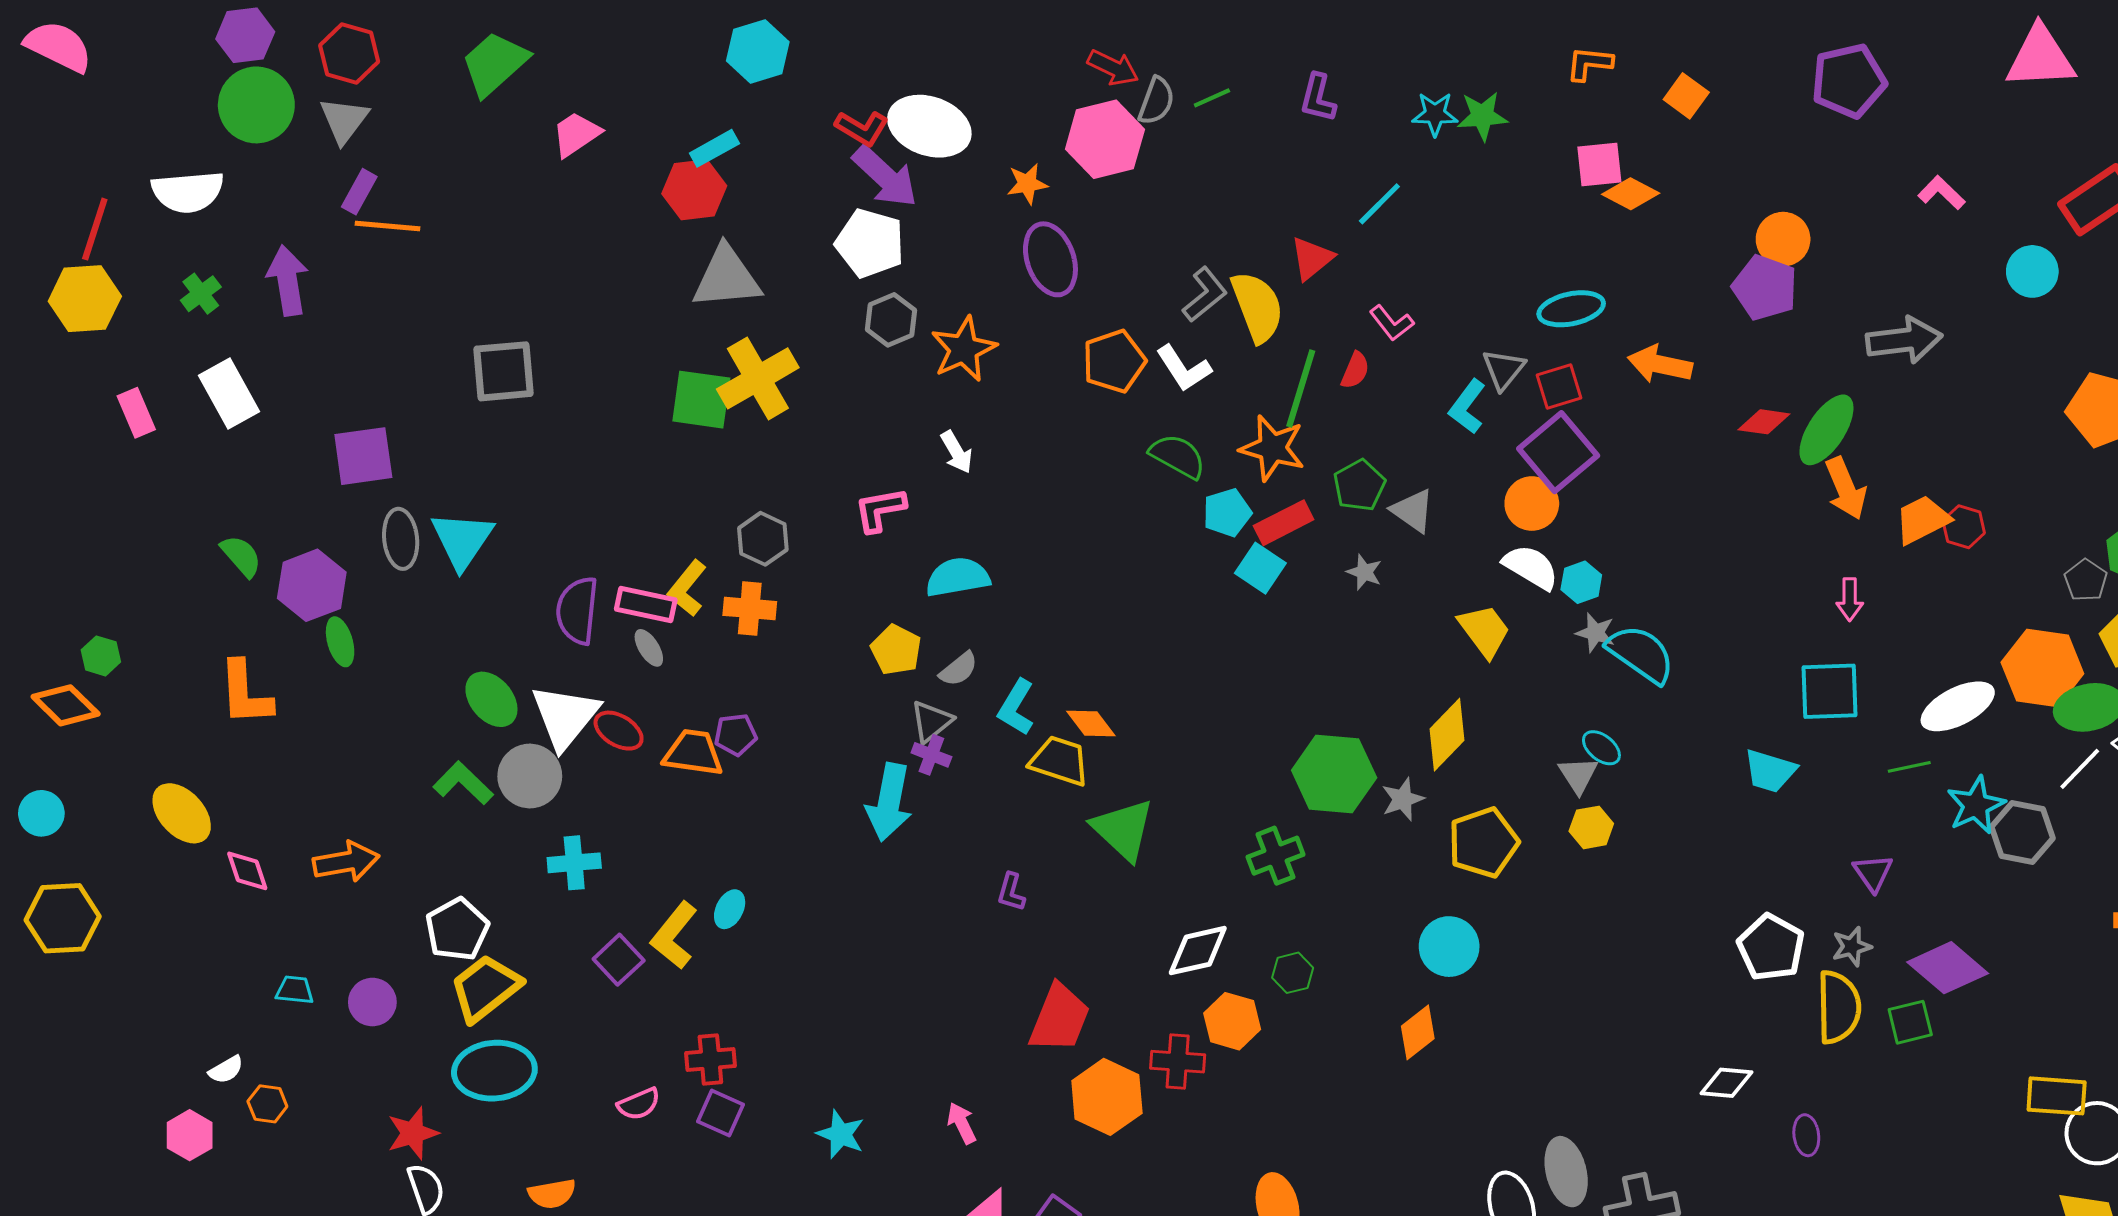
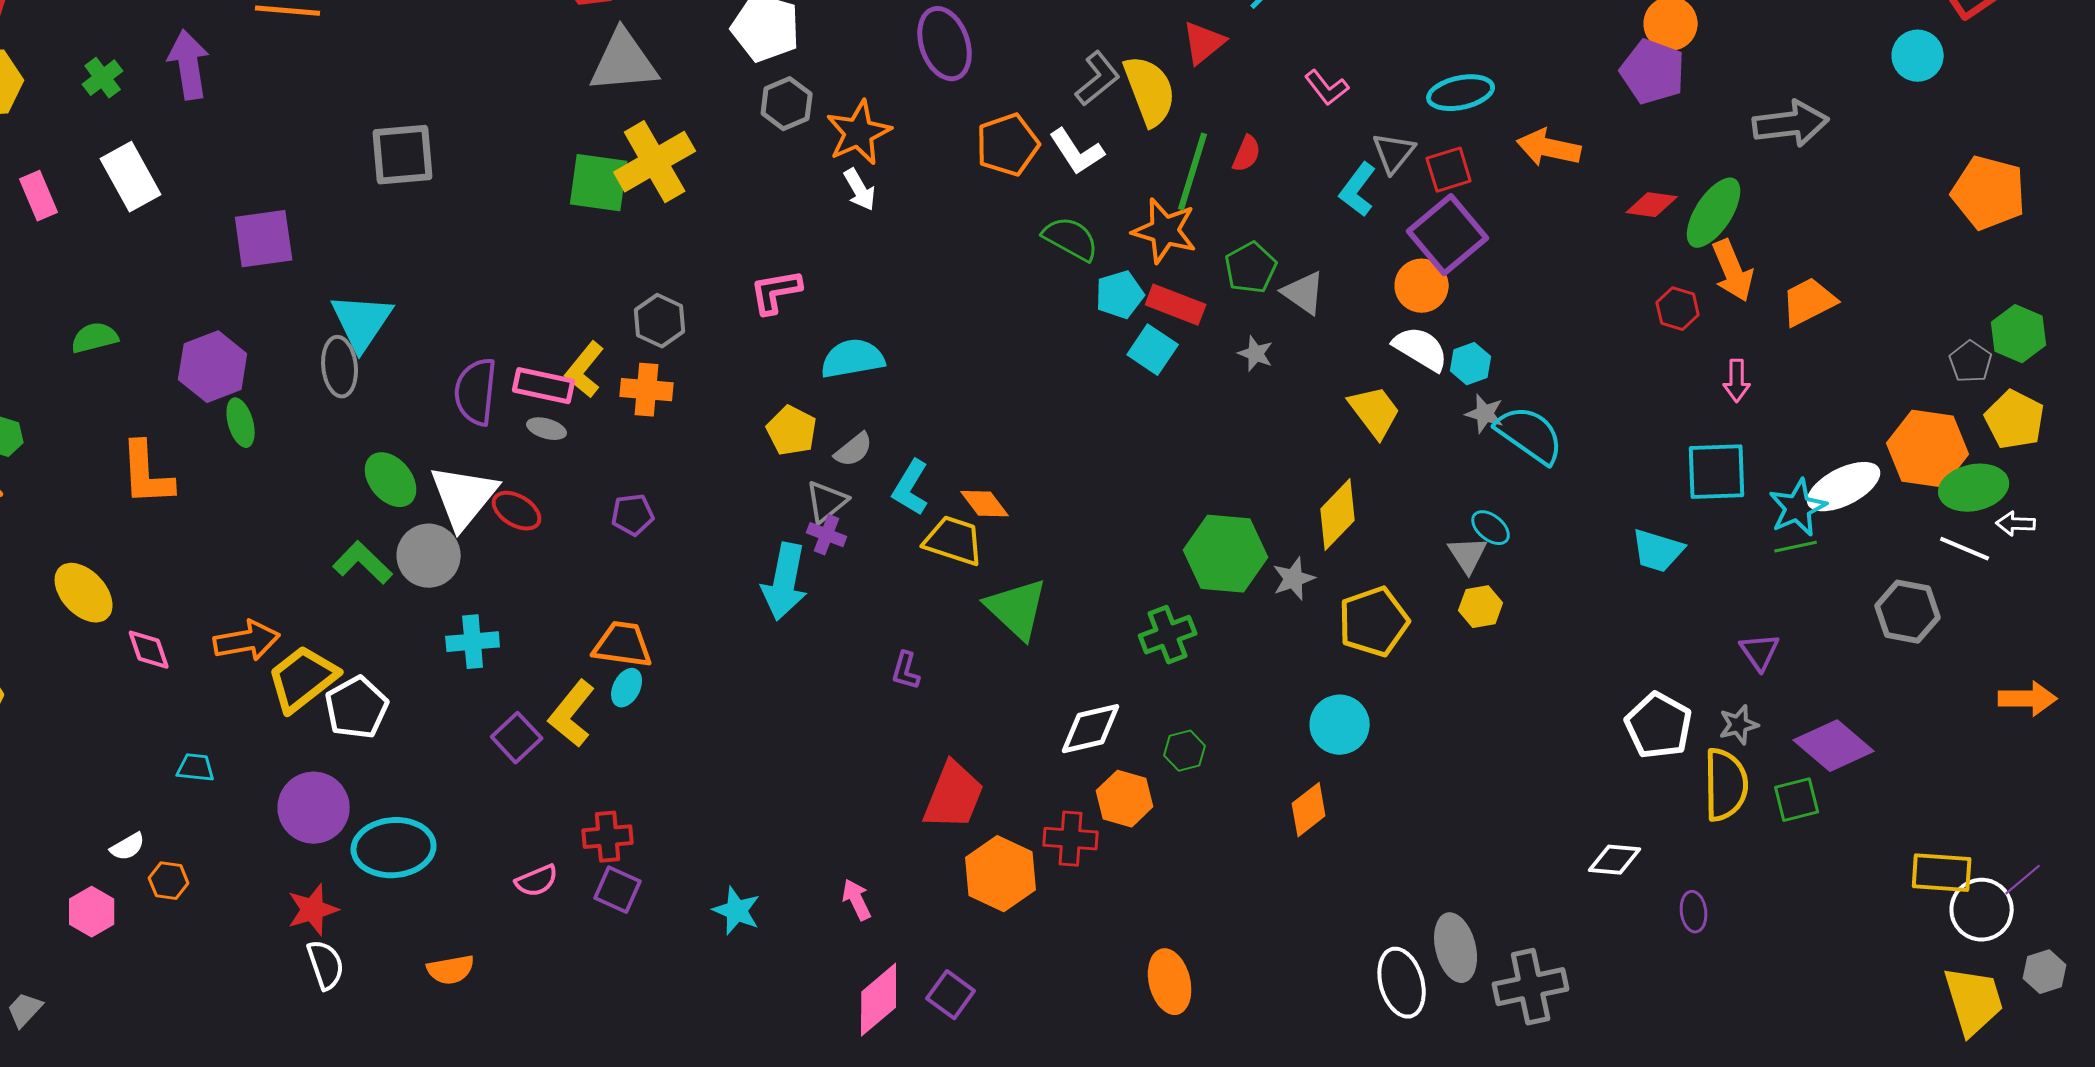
pink L-shape: (1392, 323) -> (1327, 88), moved
white arrow: (957, 452) -> (860, 190), moved
red rectangle: (1284, 523) -> (1176, 305), turned 48
red hexagon: (1964, 527) -> (1678, 309), moved
gray ellipse: (401, 539) -> (340, 367), moved
green semicircle: (241, 556) -> (95, 338), moved, turned -63
gray ellipse: (649, 648) -> (547, 429), turned -42
orange trapezoid: (693, 753) -> (623, 645), moved
white line: (2080, 769) -> (1965, 549), turned 69
cyan star: (1976, 805) -> (1798, 508), moved
yellow trapezoid: (485, 988) -> (303, 679), moved
purple circle: (372, 1002) -> (314, 808), moved, size x1.5

